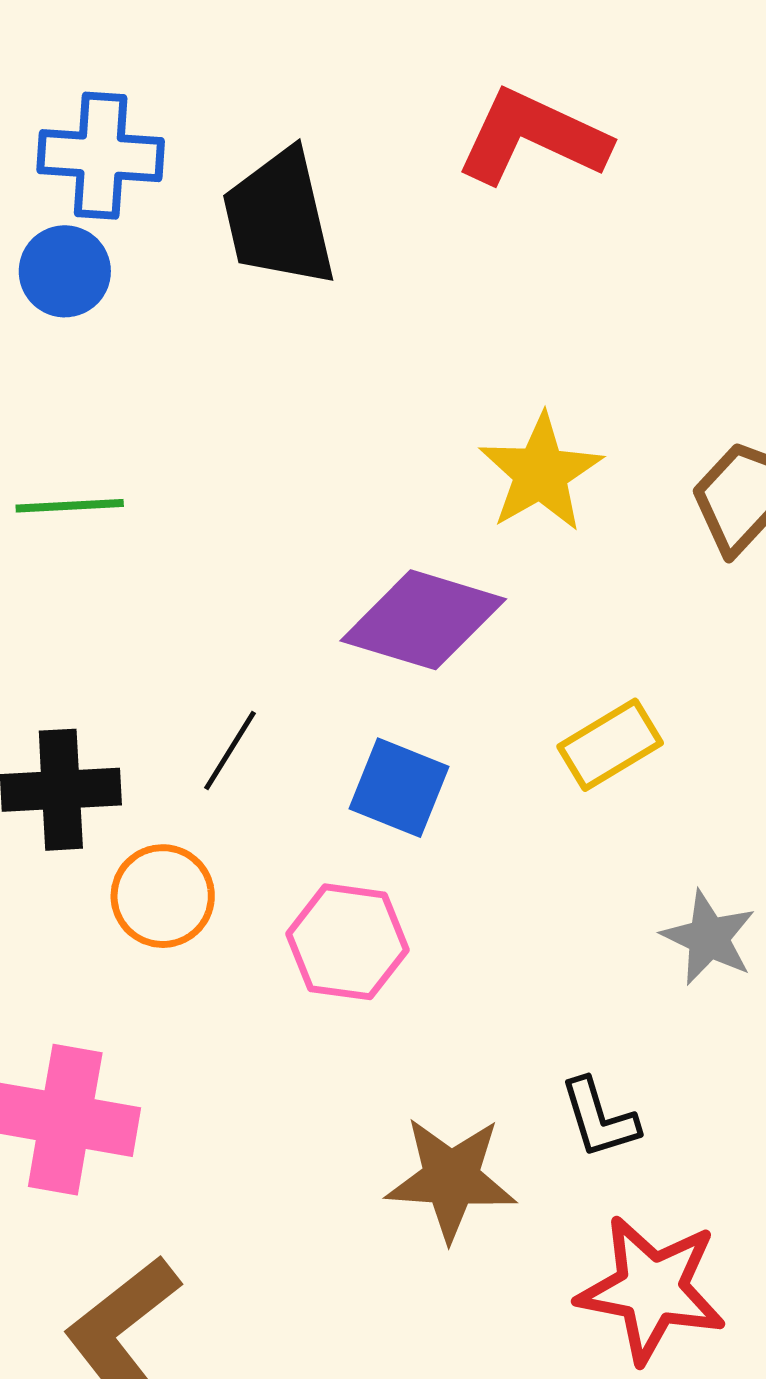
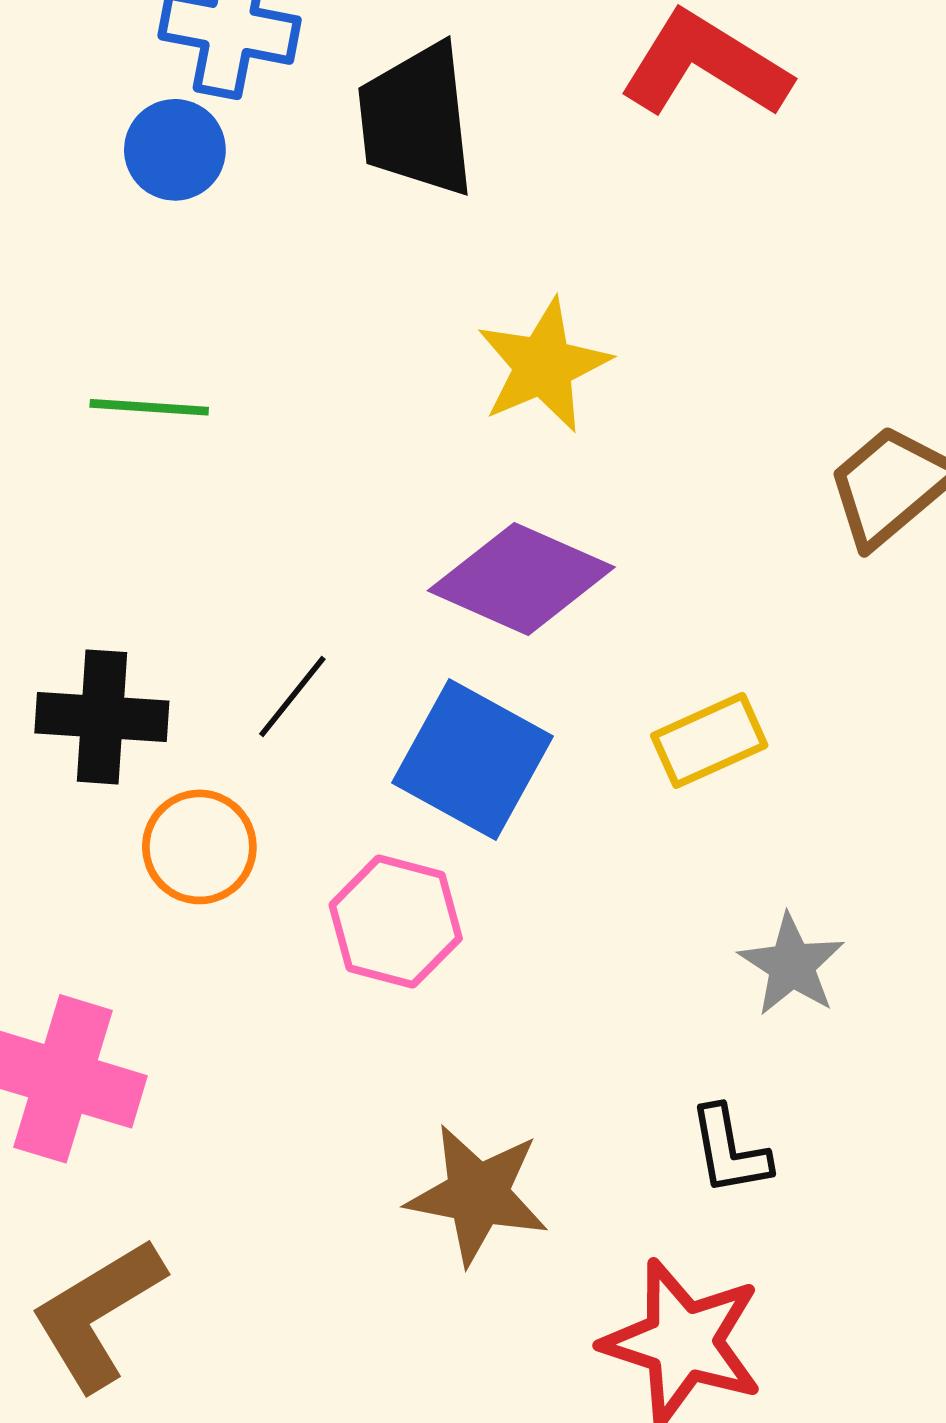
yellow star: (541, 473) -> (543, 366), moved
blue square: (399, 788) -> (473, 760), size x1.4
black L-shape: (599, 1118) -> (729, 1151), moved

